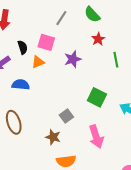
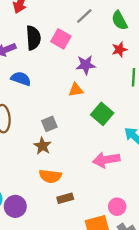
black semicircle: (23, 47) -> (33, 38), size x1.5
orange triangle: (38, 62) -> (76, 90), moved
gray square: (66, 116) -> (49, 124), moved
pink arrow: (96, 137) -> (106, 160), moved, turned 85

